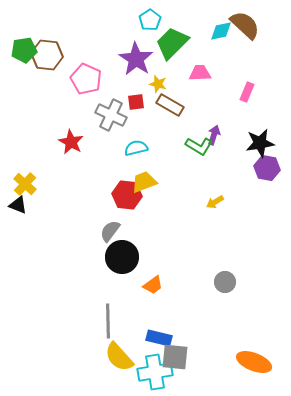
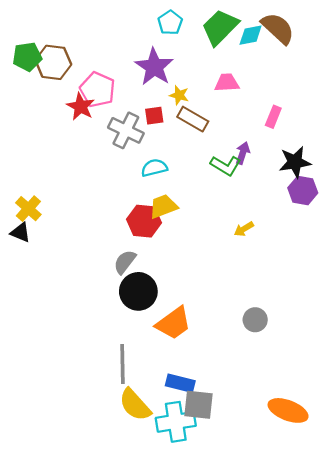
green trapezoid: (172, 43) -> (220, 27), moved
pink rectangle: (247, 92) -> (273, 117), moved
red star: (71, 142) -> (81, 107), moved
orange trapezoid: (153, 285) -> (174, 323), size x1.6

